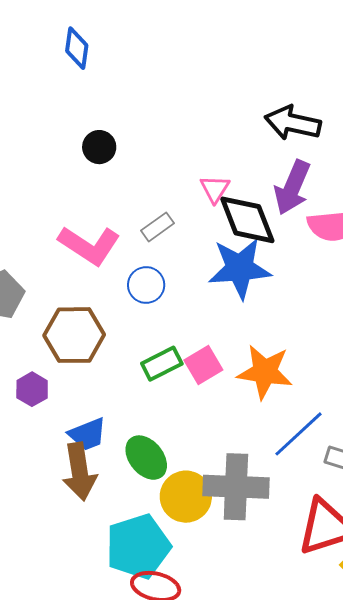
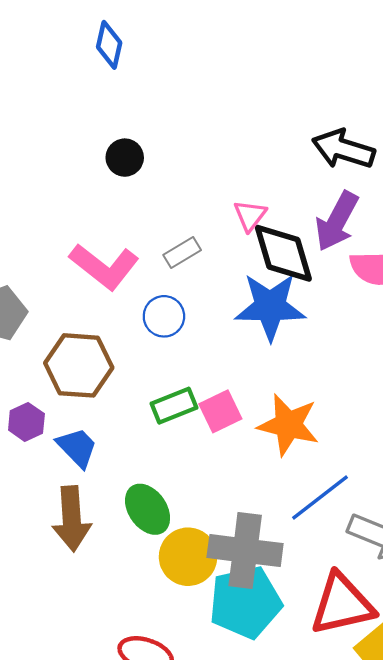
blue trapezoid: (88, 434) -> (77, 448), moved, turned -117
cyan pentagon: (138, 546) -> (245, 602), moved

